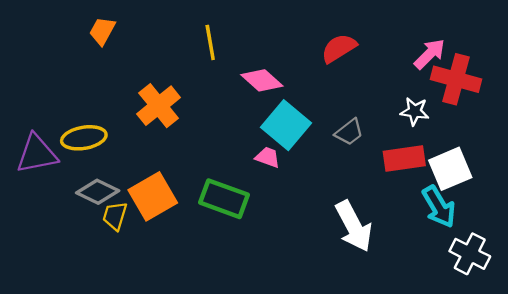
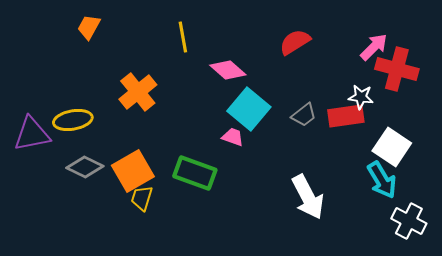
red rectangle: (404, 158) -> (346, 116), moved
white square: (450, 169) -> (392, 147), turned -33
yellow trapezoid: (115, 216) -> (142, 198), moved

